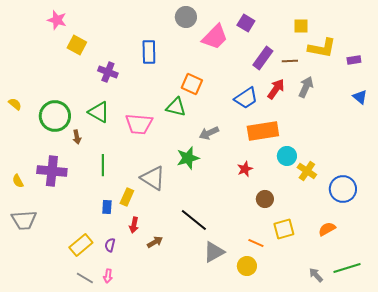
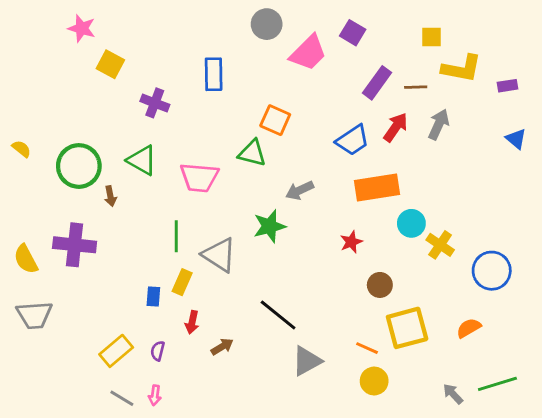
green line: (103, 165) -> (176, 236), moved
yellow semicircle: (18, 181) -> (26, 259), size x1.5
yellow square: (284, 229) -> (407, 328), size x1.4
yellow circle: (247, 266) -> (374, 381), moved

